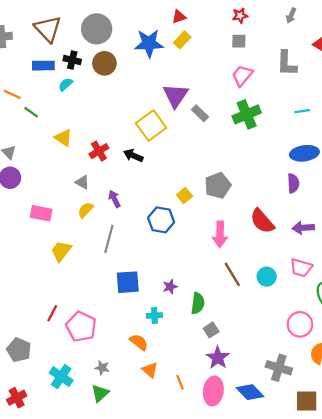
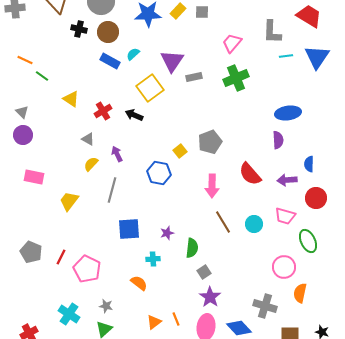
gray square: (239, 41) -> (202, 12), moved
blue rectangle: (43, 66) -> (110, 61), moved, turned 30
cyan semicircle: (66, 84) -> (133, 54), moved
cyan line: (302, 111) -> (286, 56), moved
gray rectangle: (200, 113) -> (194, 77), turned -56
pink rectangle: (41, 213) -> (34, 177), moved
gray pentagon: (19, 350) -> (31, 252), moved
orange triangle: (150, 370) -> (154, 322), moved, turned 42

